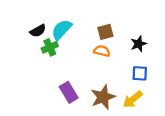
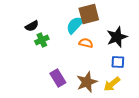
cyan semicircle: (62, 30) -> (75, 25), moved
brown square: (105, 32) -> (89, 14), moved, size x1.5
black star: (139, 44) -> (117, 37), size x1.5

